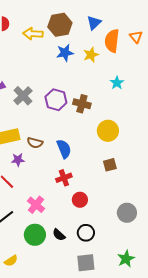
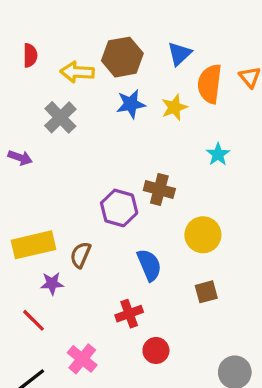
gray cross: (23, 96) -> (60, 117), moved
purple hexagon: (56, 100) -> (119, 208), moved
brown semicircle: (35, 143) -> (80, 255), turned 98
blue semicircle: (64, 149) -> (149, 265), moved

